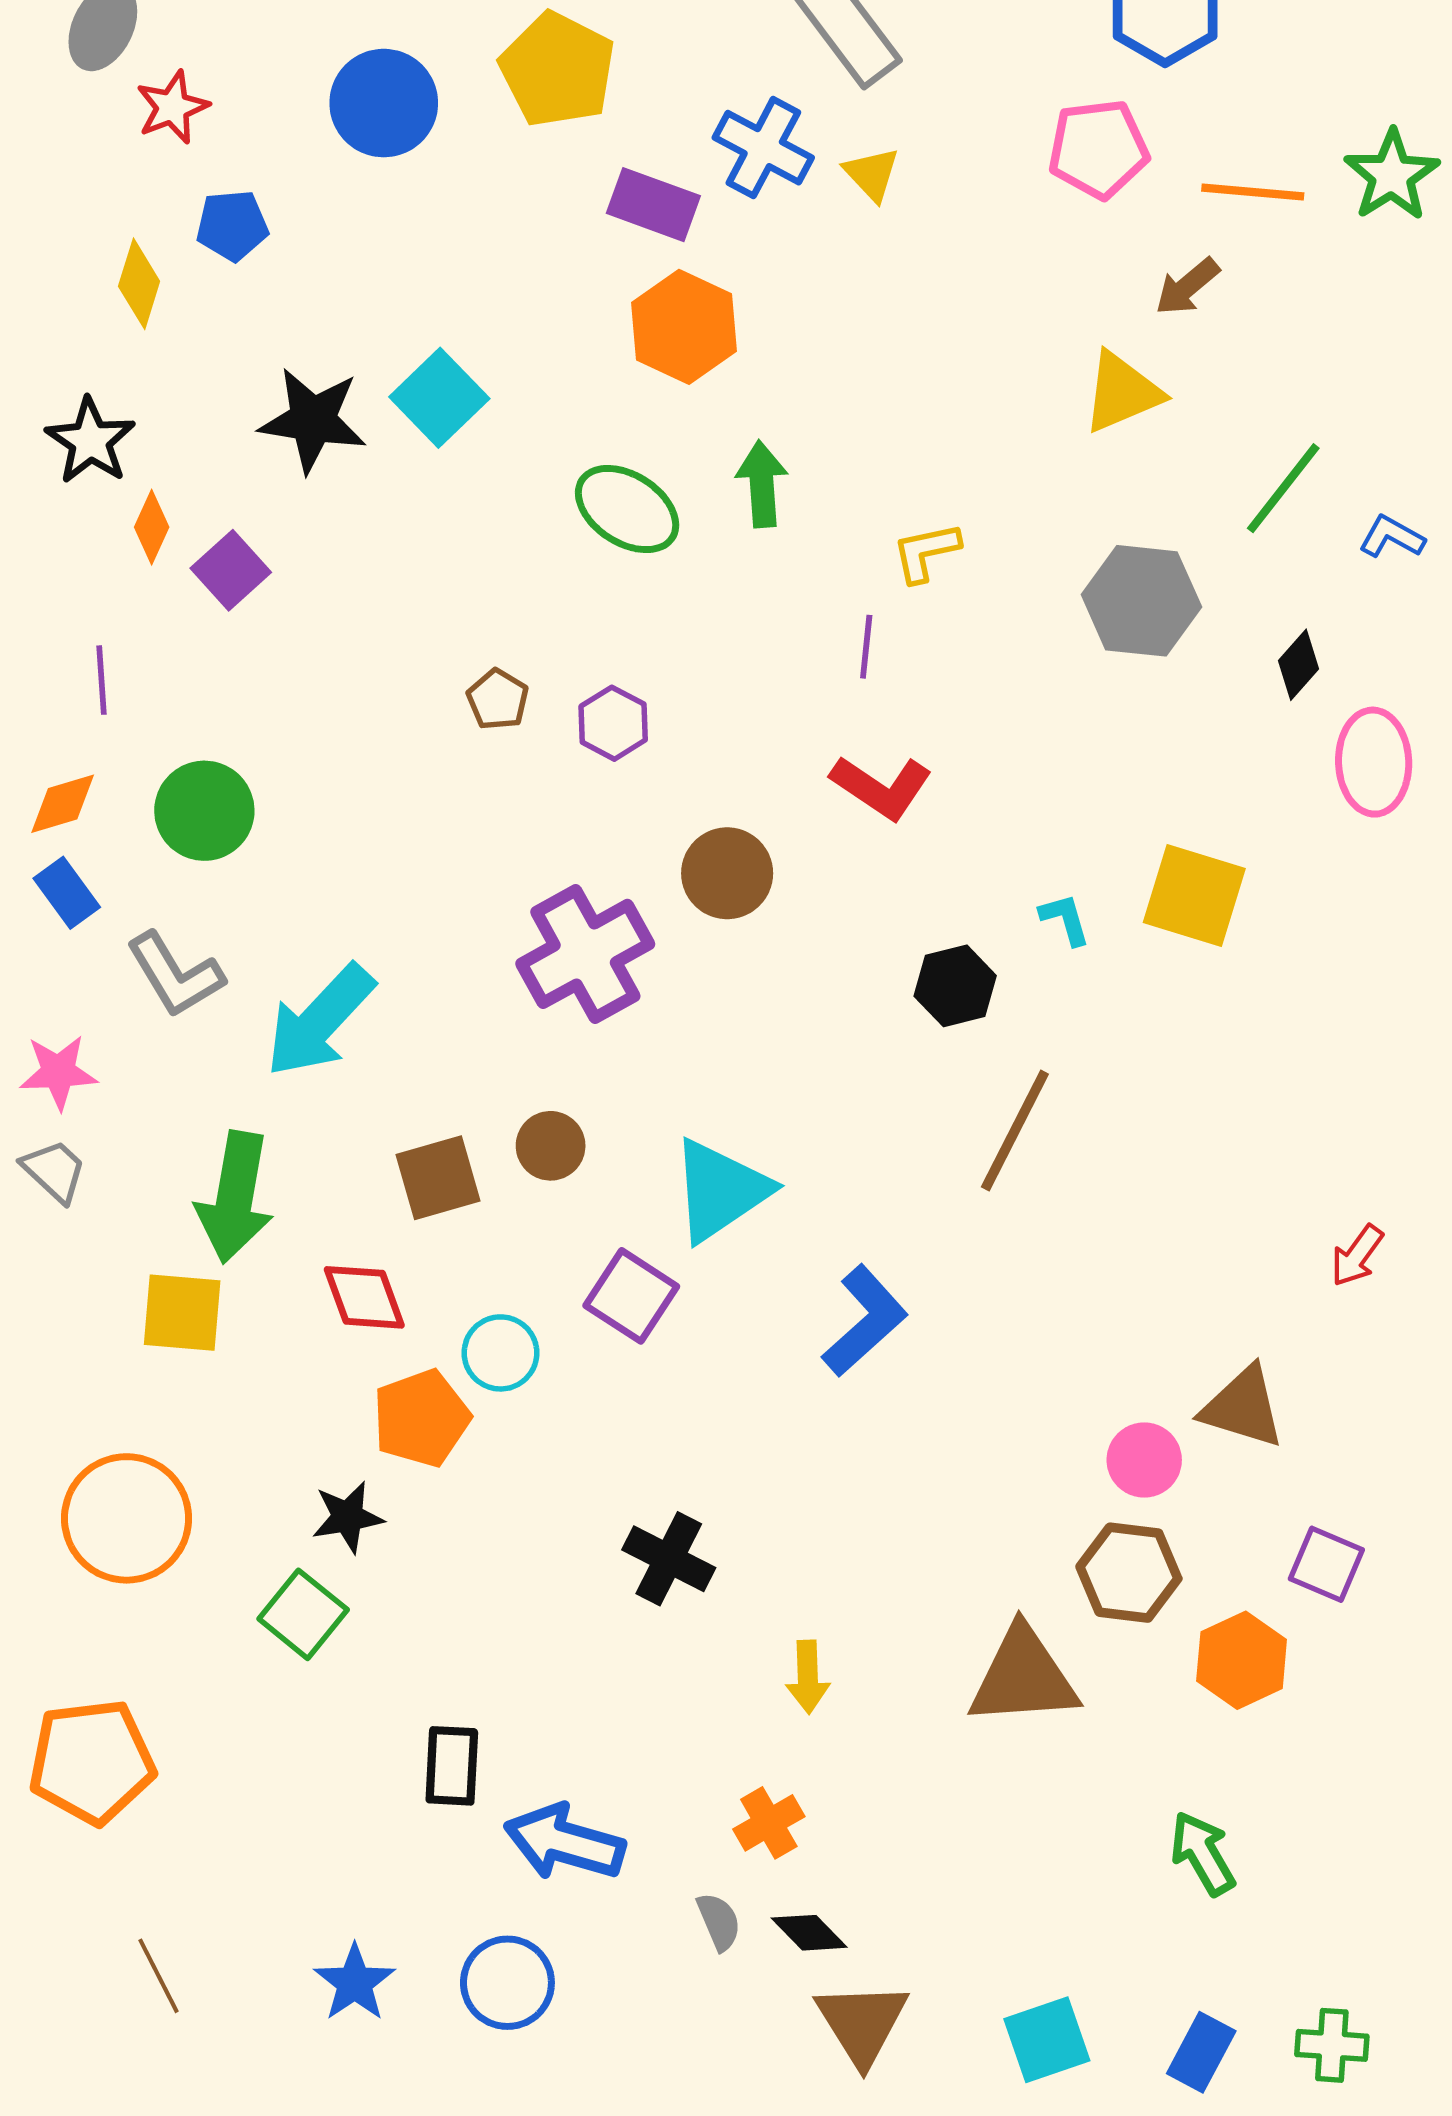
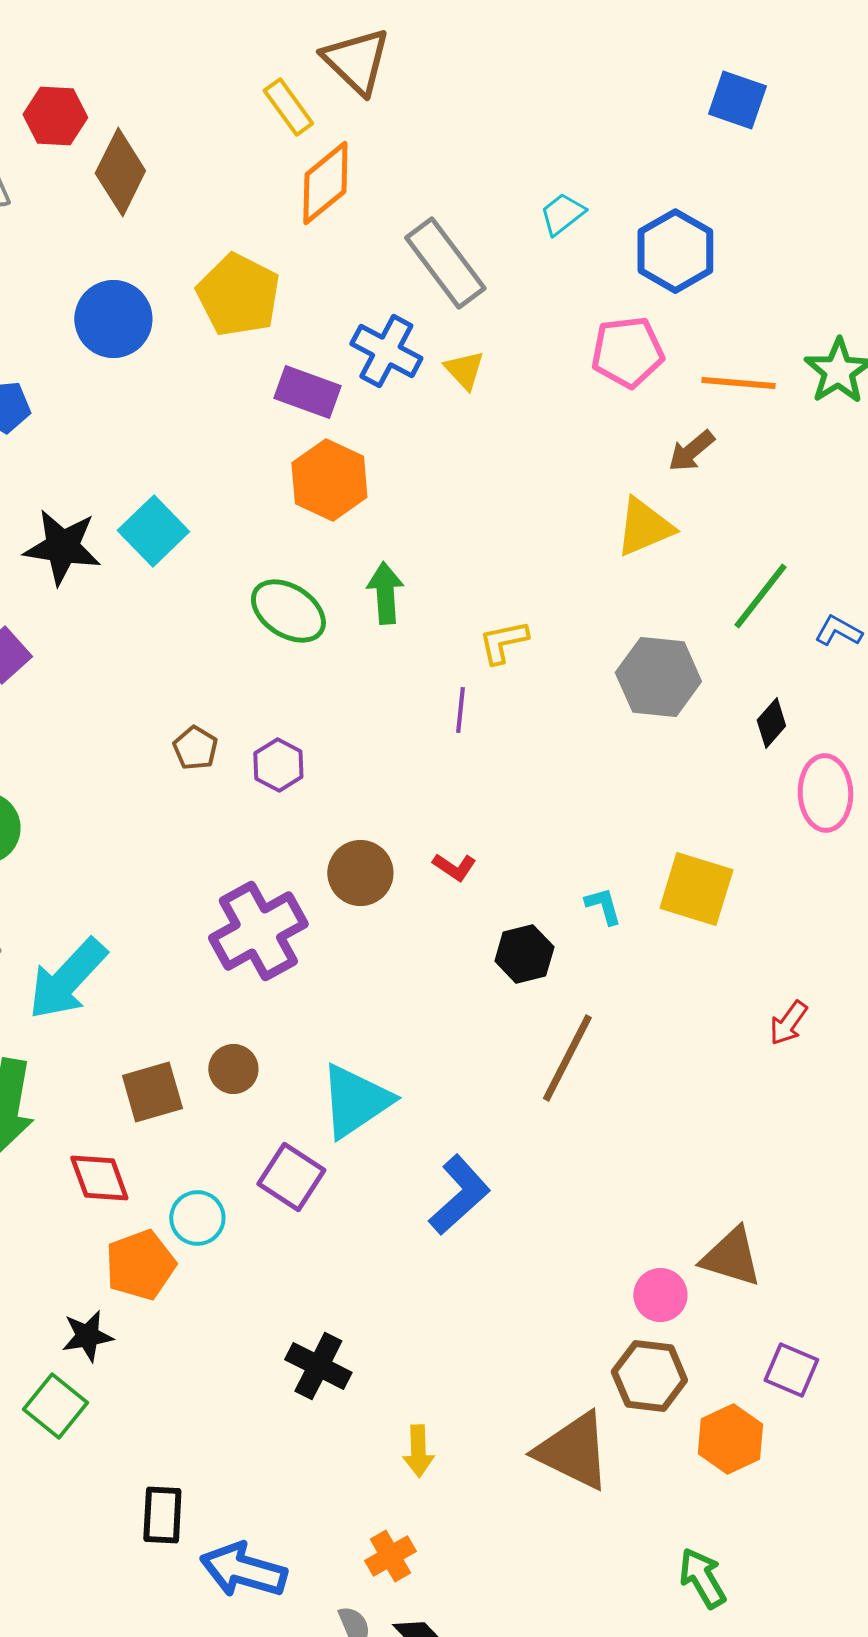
red L-shape: (881, 787) -> (454, 867), moved, size x0.6
red arrow: (1357, 1256) -> (788, 1023), moved
brown triangle: (1023, 1677) -> (573, 1451), turned 30

